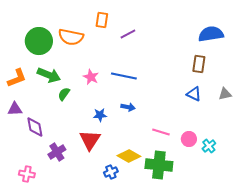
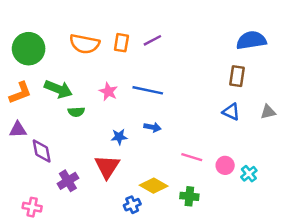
orange rectangle: (102, 20) -> (121, 43), moved
green circle: (39, 41) -> (29, 49), moved
green semicircle: (64, 94) -> (76, 112), turned -128
green cross: (159, 165) -> (189, 196), size x0.6

